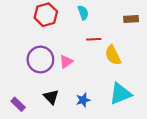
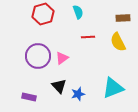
yellow semicircle: (113, 55) -> (118, 42), moved
black triangle: (51, 97) -> (59, 86), moved
purple rectangle: (18, 104) -> (29, 97), moved, turned -32

